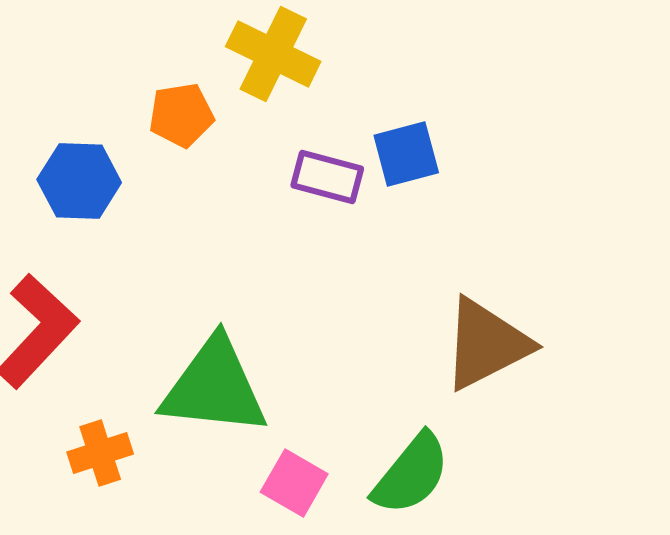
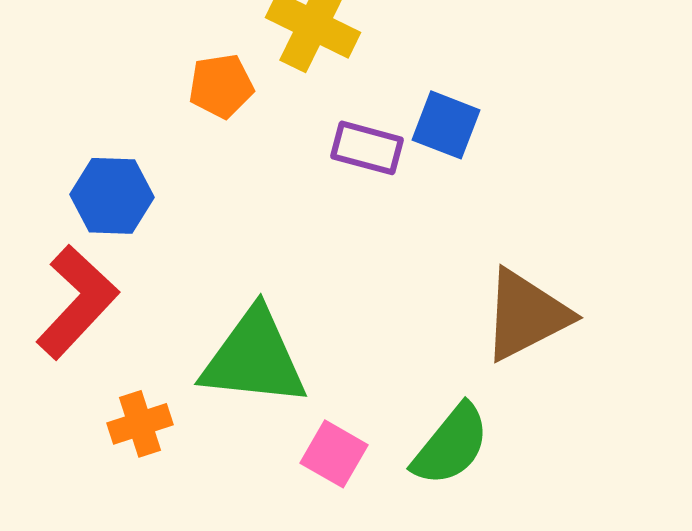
blue square: (406, 154) -> (446, 125), turned 36
blue hexagon: (79, 181) -> (112, 196), moved

